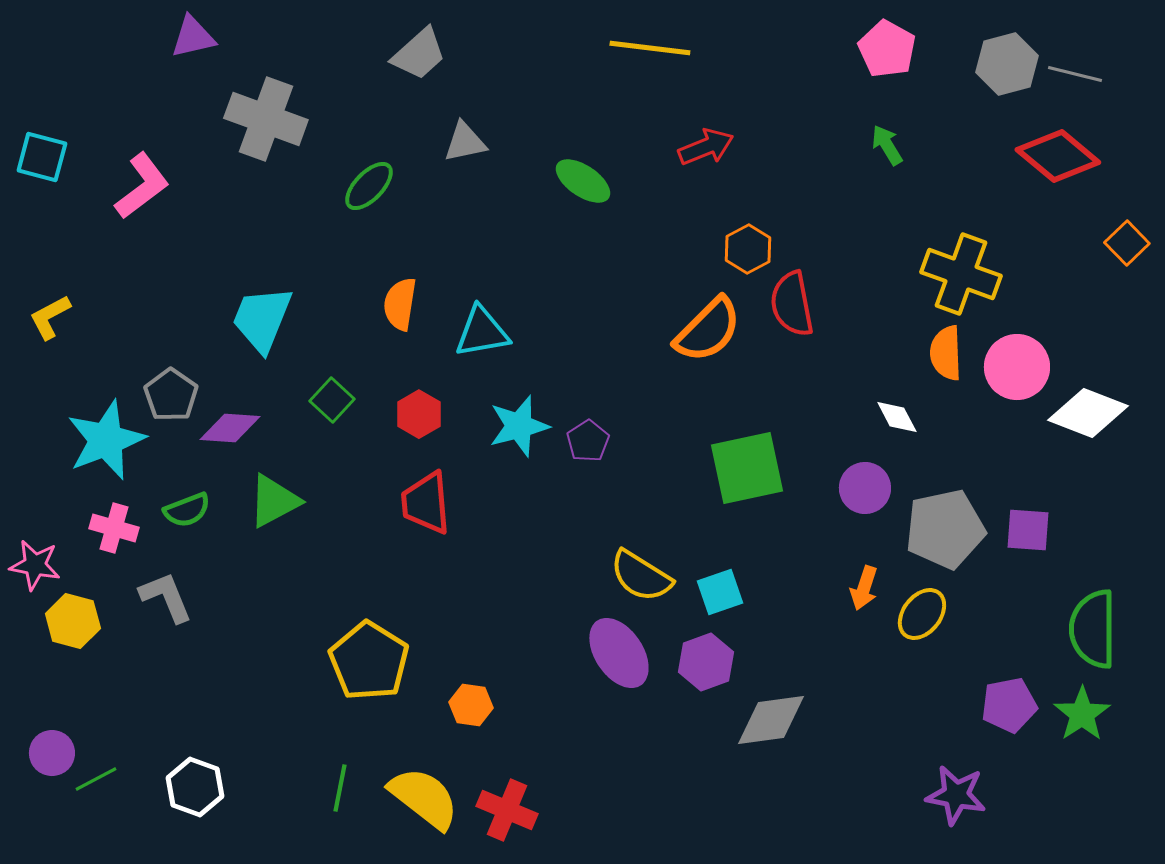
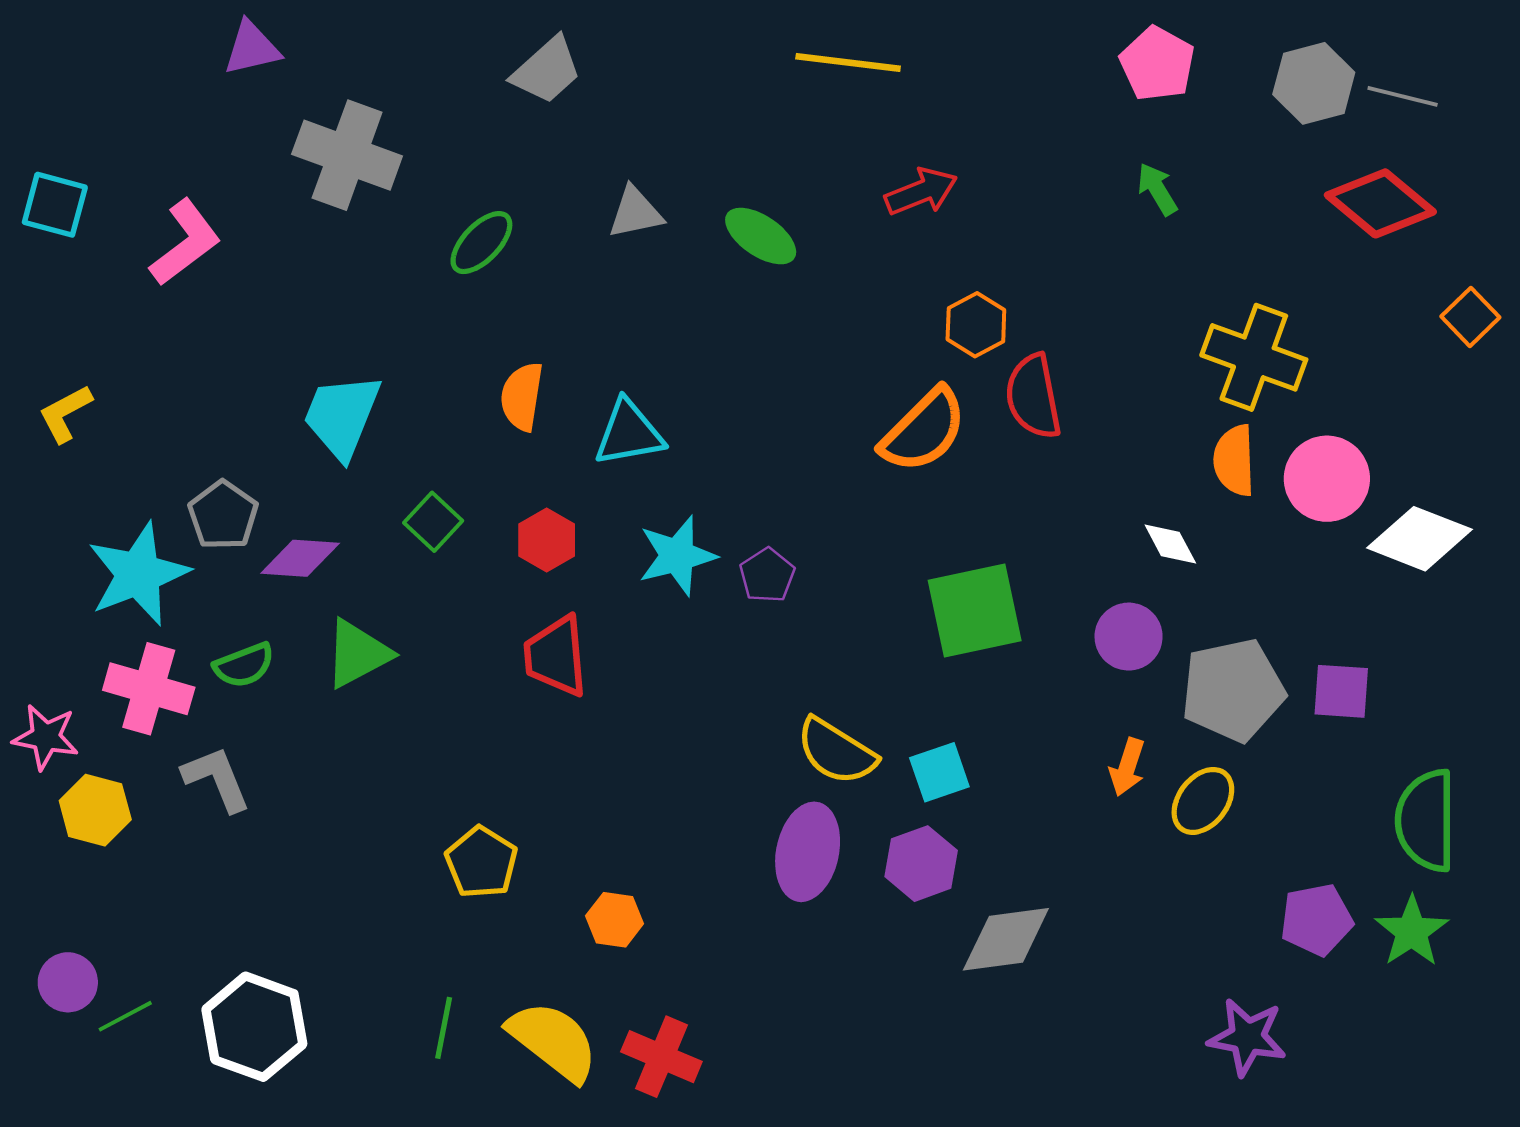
gray triangle: (465, 142) -> (635, 213), moved
pink cross: (114, 528) -> (149, 689), size x1.4
purple ellipse: (619, 653) -> (808, 852), turned 46
yellow pentagon: (369, 661) -> (481, 862), size x0.7
white hexagon: (195, 787) -> (254, 1027), size x1.4

